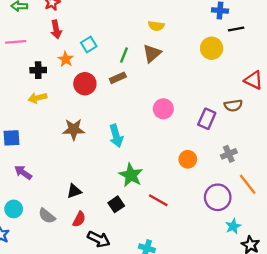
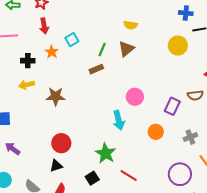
red circle: (85, 84) -> (61, 143), moved
brown star: (74, 129) -> (56, 96), moved
cyan arrow: (116, 136) -> (119, 120), moved
orange circle: (188, 159) -> (156, 132), moved

